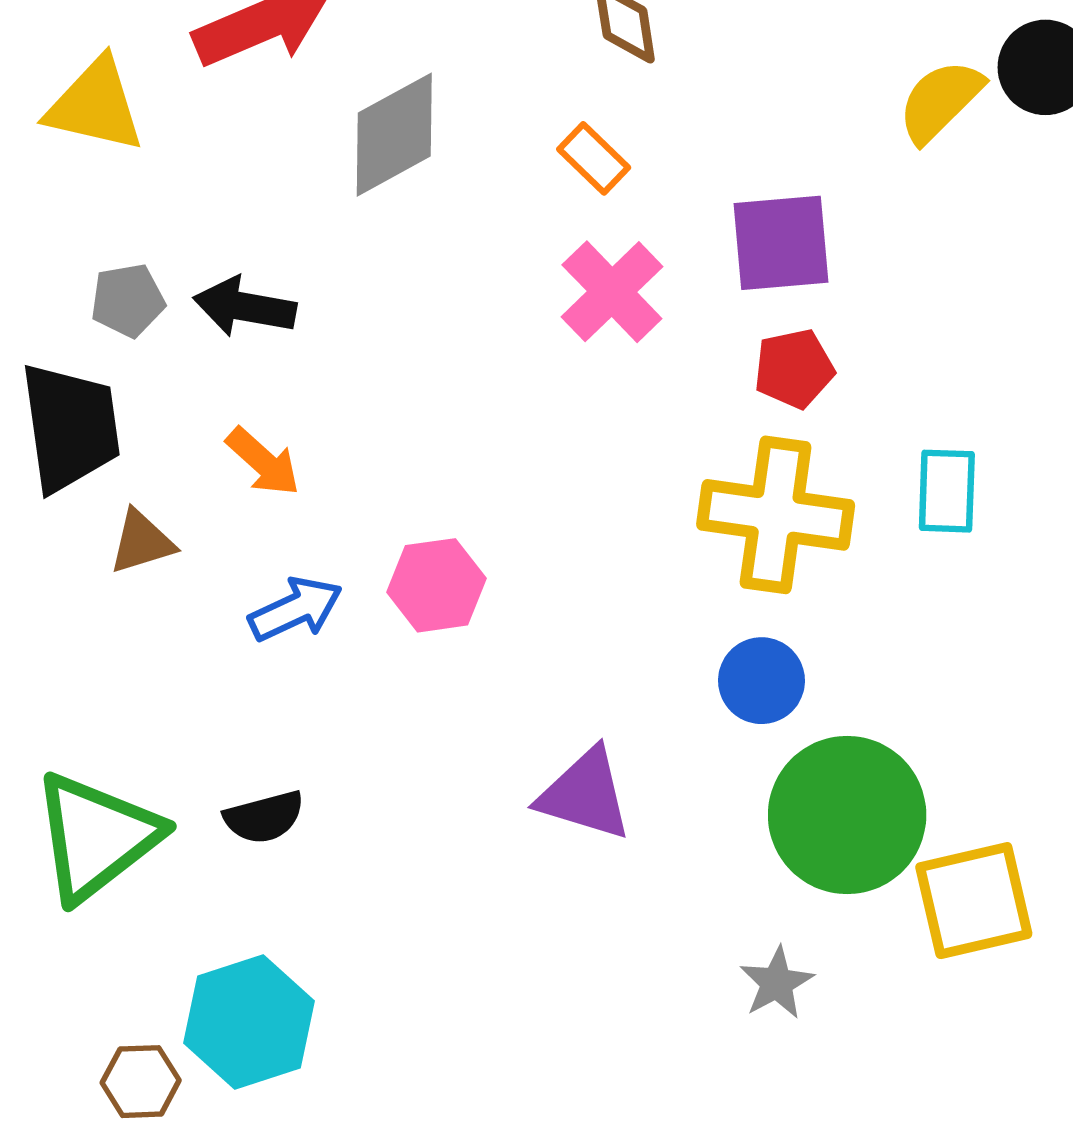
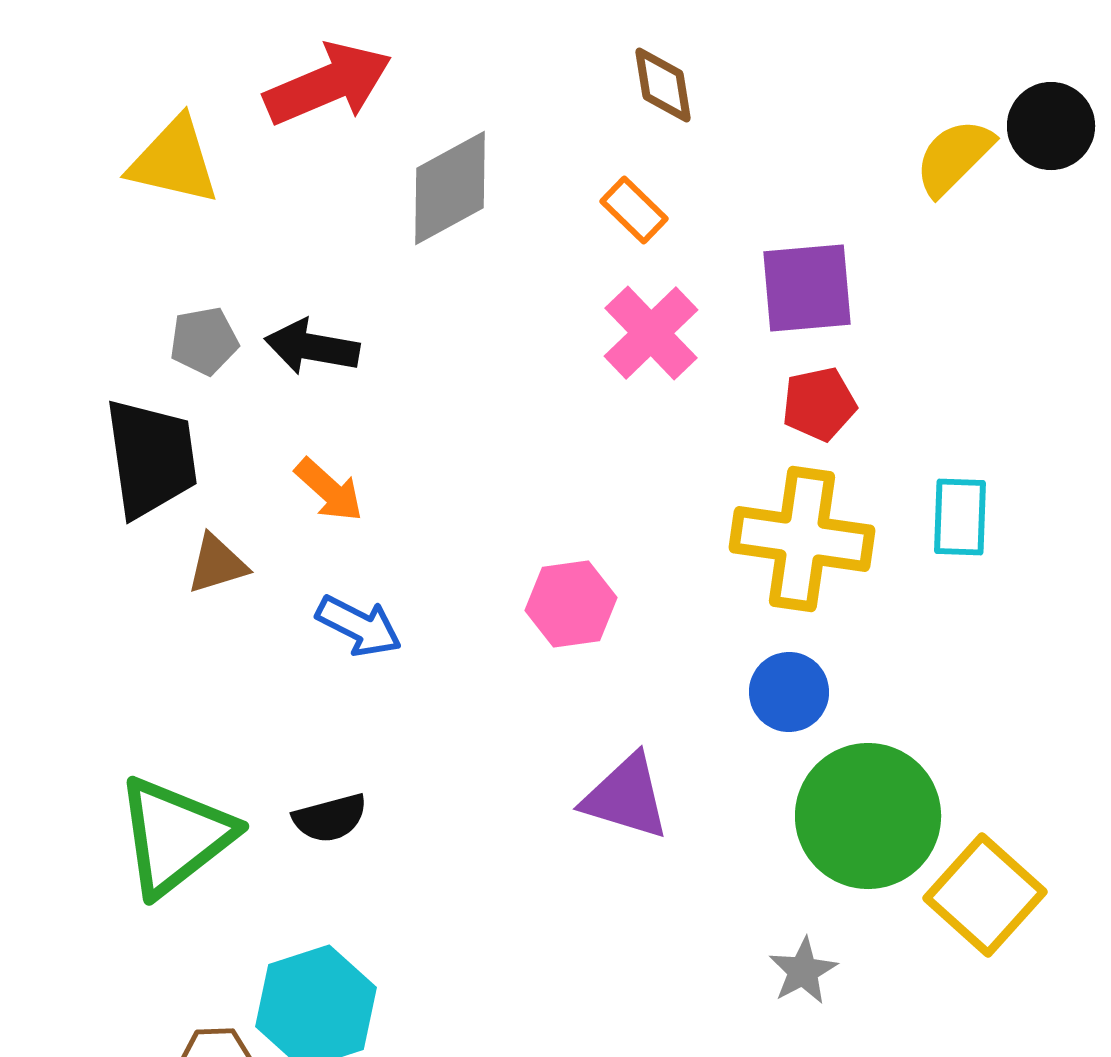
pink hexagon: (436, 585) -> (571, 604), moved
blue arrow: (296, 609) -> (359, 626), turned 52
yellow square: (974, 901) -> (985, 895), turned -35

